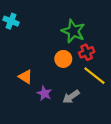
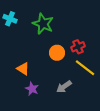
green star: (73, 31) -> (43, 24), moved
purple star: (44, 93) -> (32, 89), moved

